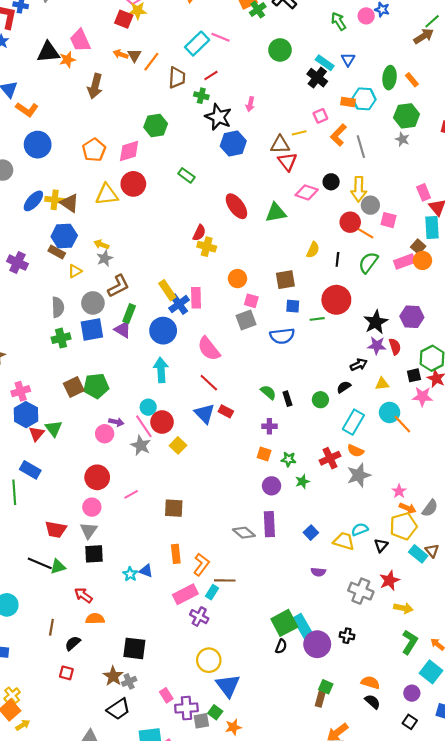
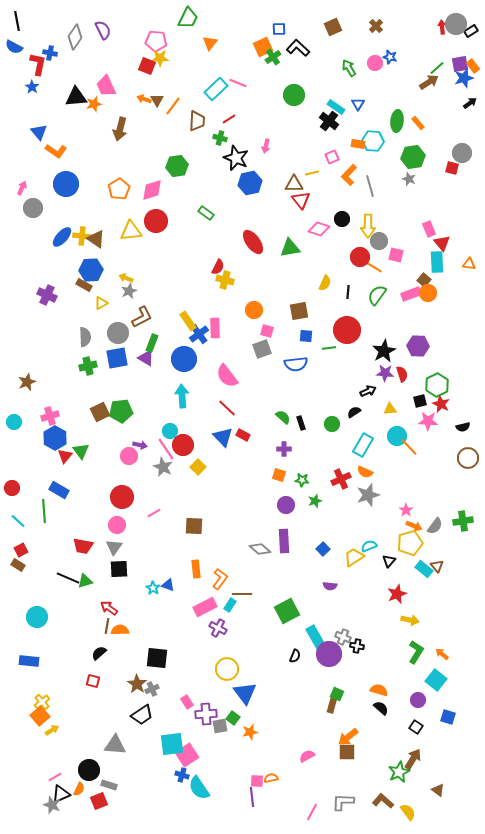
yellow trapezoid: (344, 541) -> (354, 557), turned -50
gray cross: (361, 591) -> (343, 637), moved, size x0.7
green square: (284, 623) -> (287, 611), moved
brown line: (51, 627) -> (107, 626), moved

